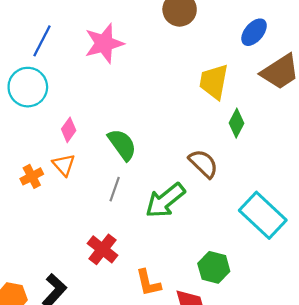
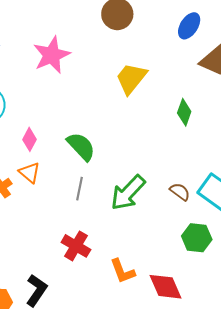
yellow trapezoid: (214, 82) -> (131, 78), moved, turned 36
brown semicircle: (203, 164) -> (180, 192), moved, size x0.7
green hexagon: (214, 267) -> (197, 238), moved

